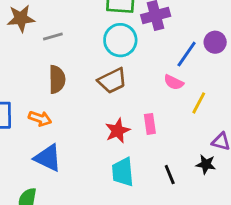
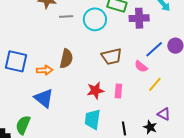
cyan circle: (120, 40) -> (95, 19), moved
brown semicircle: (57, 79) -> (66, 59), moved
brown trapezoid: (112, 81) -> (112, 57), moved
orange arrow: (40, 119) -> (45, 70), turned -35

